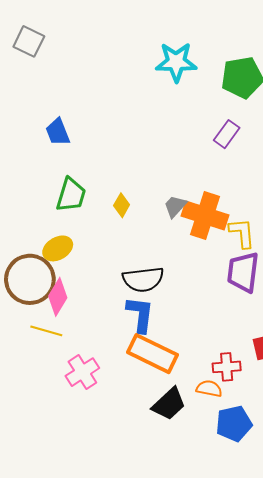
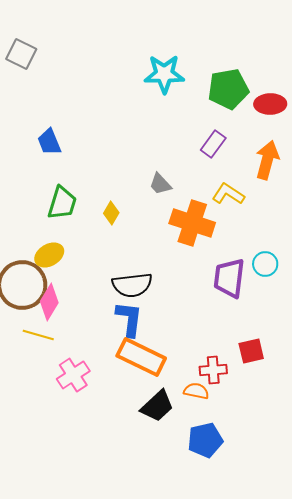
gray trapezoid: (175, 206) -> (160, 184), moved, turned -85
yellow L-shape: (242, 233) -> (228, 194), moved, turned -52
blue pentagon: (234, 424) -> (205, 440), moved

